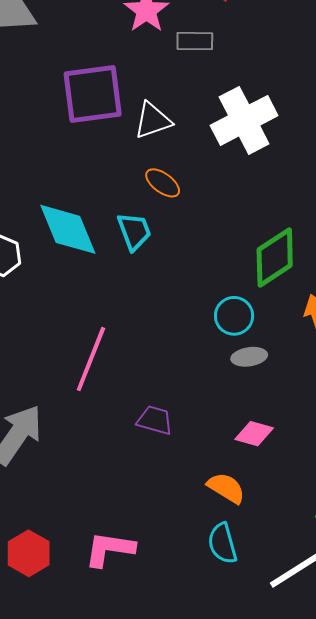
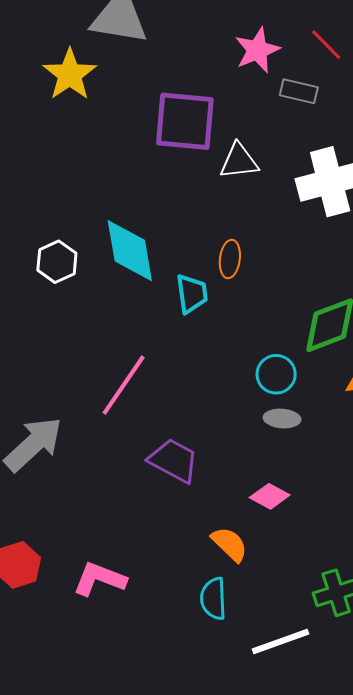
orange ellipse: (163, 183) -> (230, 259), moved, turned 48
cyan trapezoid: (134, 231) -> (192, 294), moved
purple trapezoid: (155, 420) -> (174, 461), size x1.4

